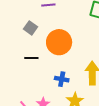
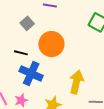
blue cross: (62, 79) -> (31, 73), moved, size x1.6

